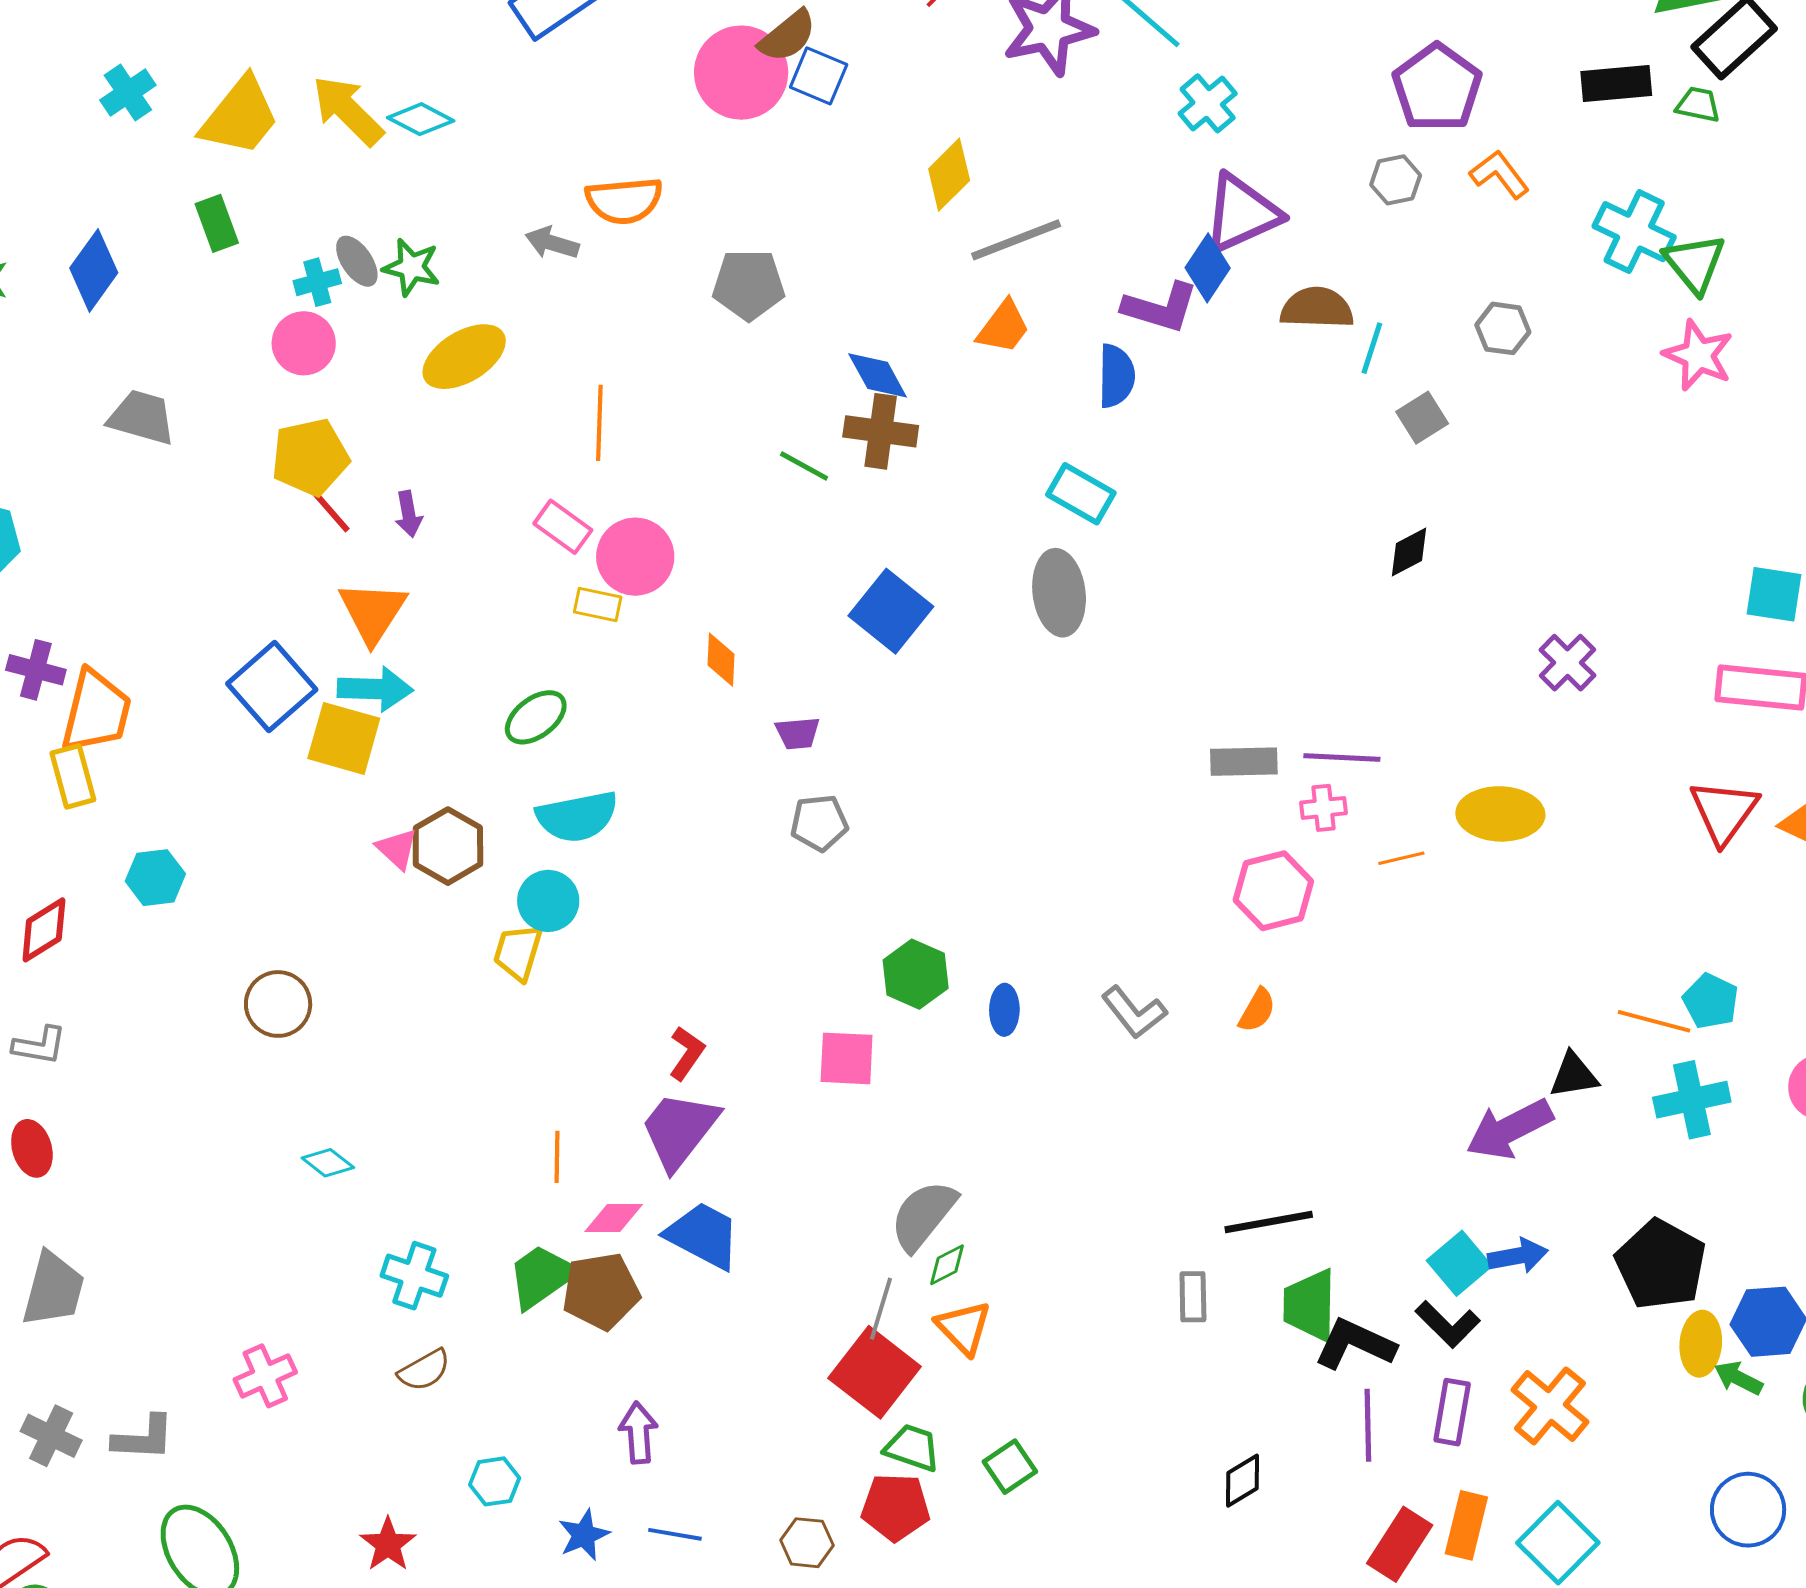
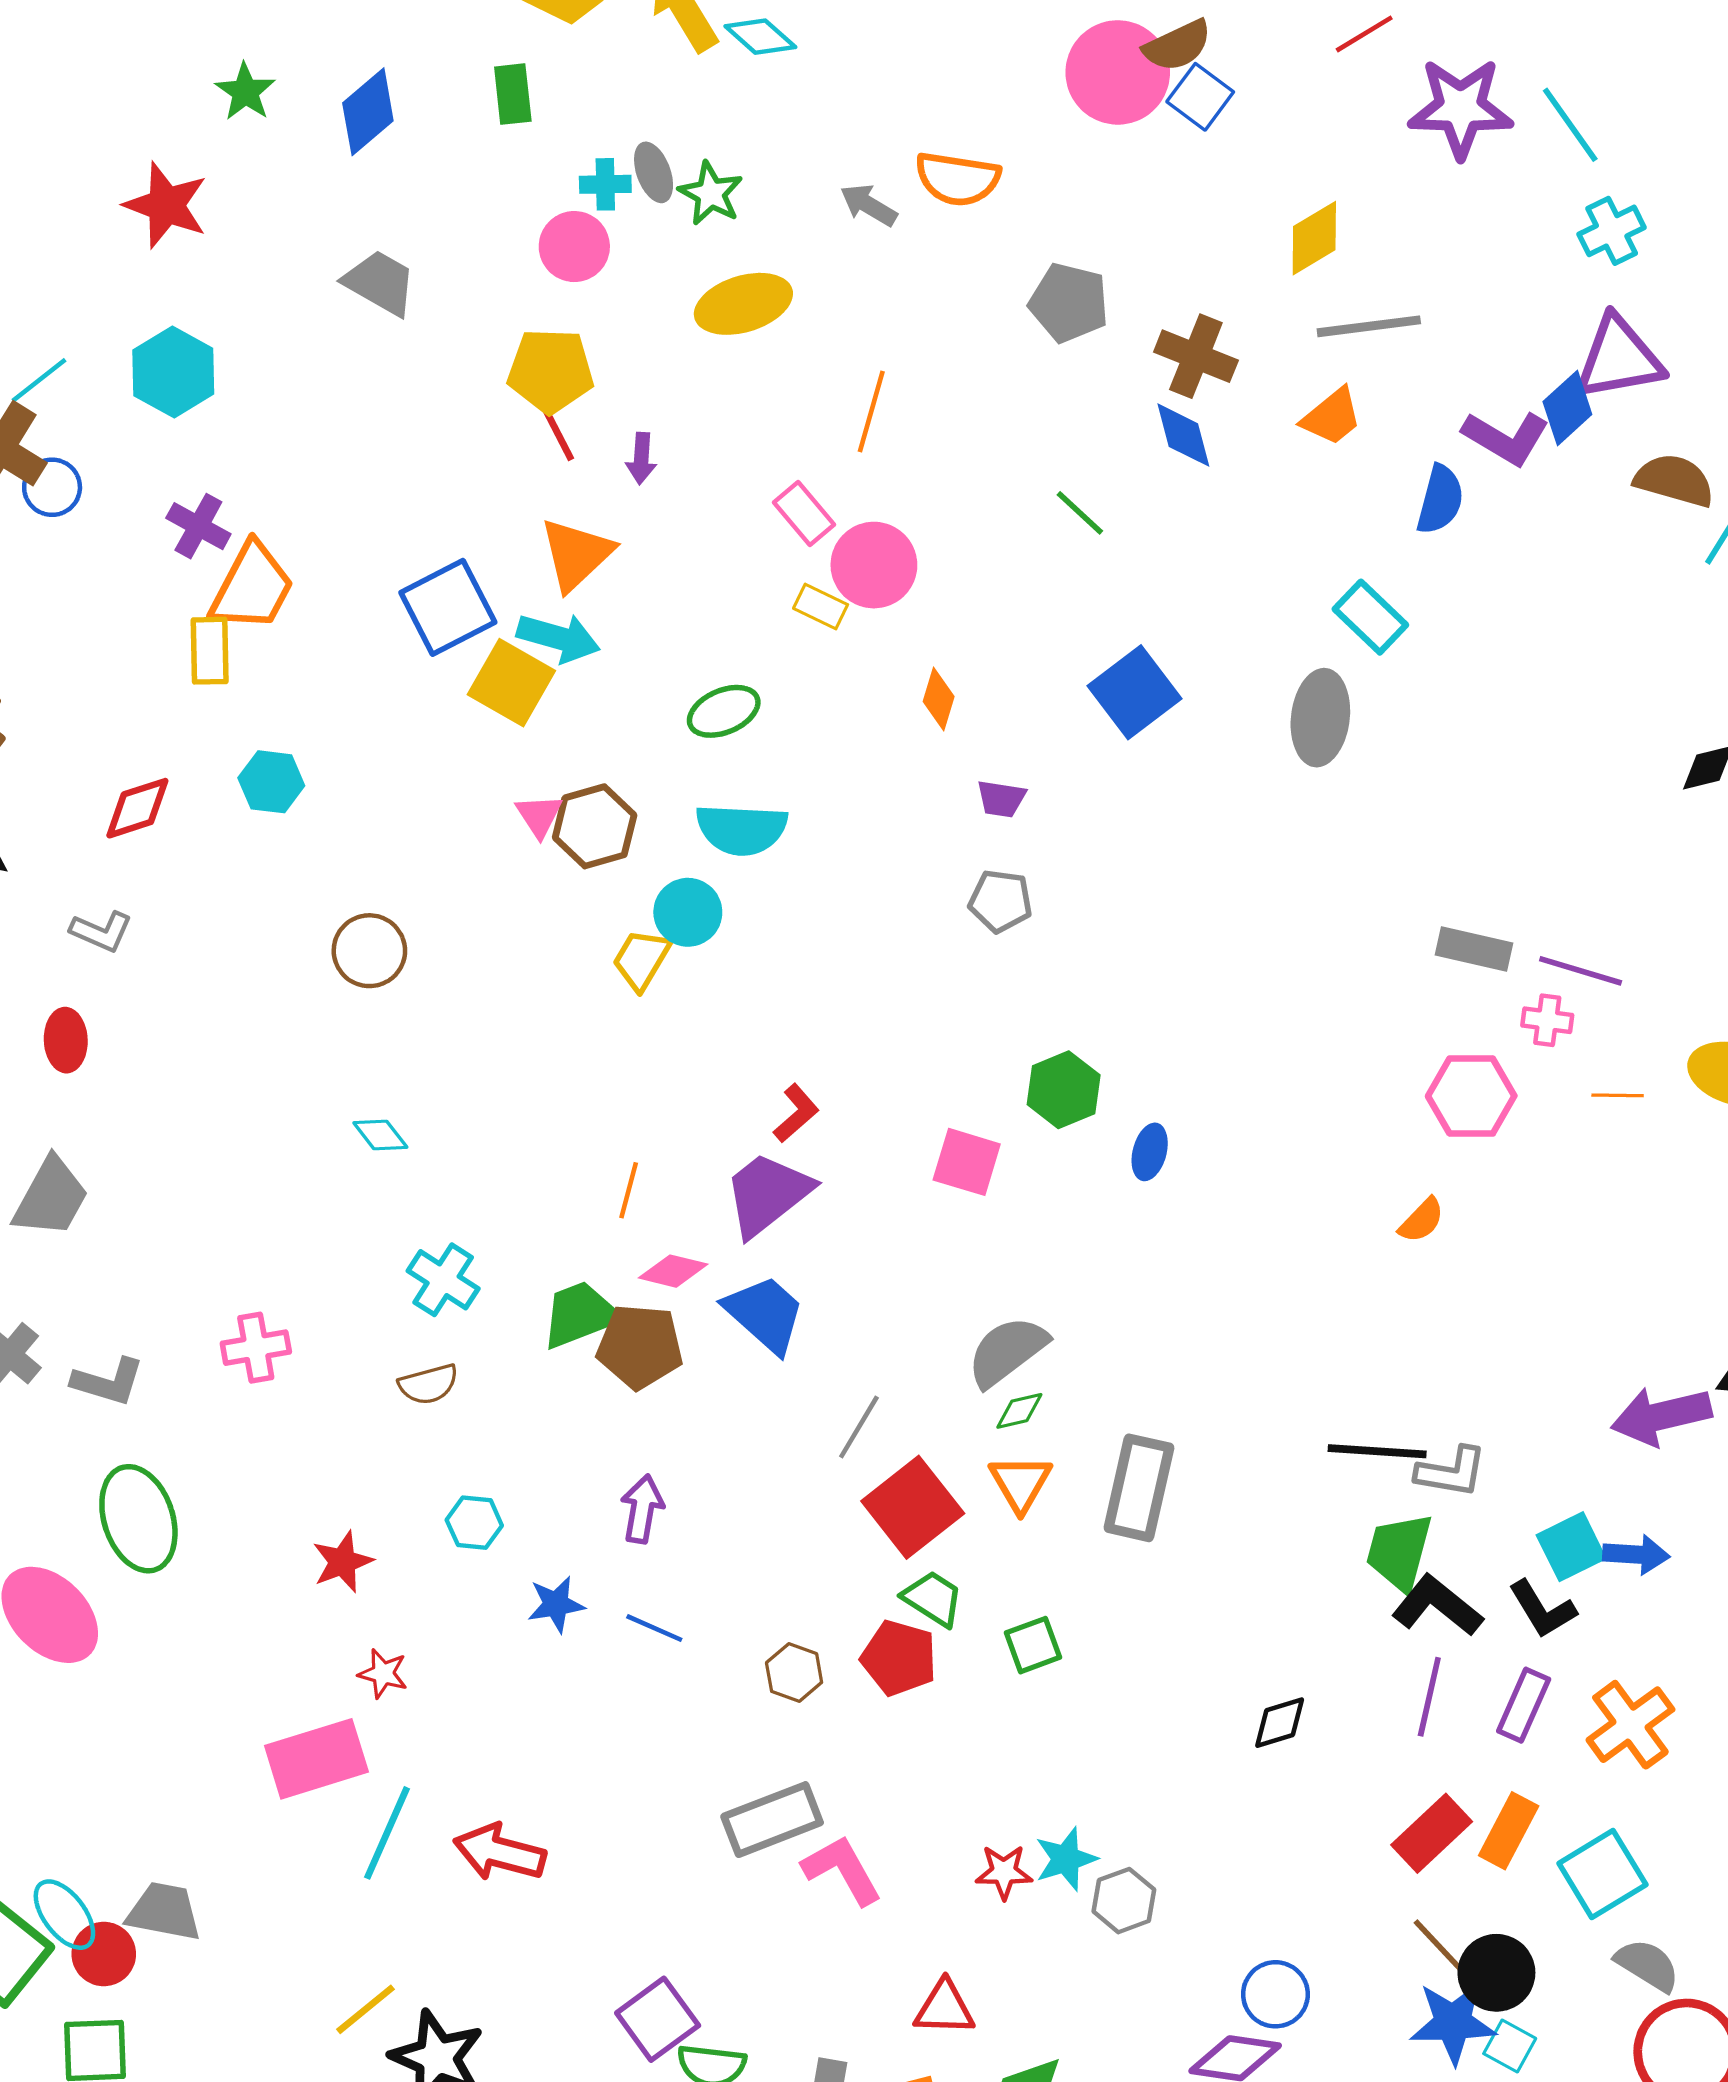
brown cross: (881, 431) -> (1196, 356), moved
gray L-shape: (1134, 1012) -> (1451, 1472), moved, turned -56
gray rectangle: (1193, 1297) -> (1139, 1488), moved, size x1.8
gray line: (881, 1309) -> (859, 1427), moved

